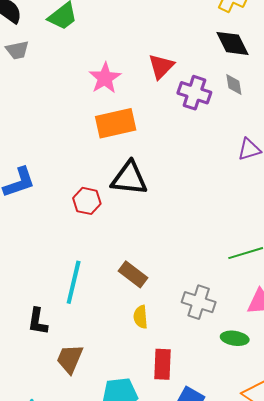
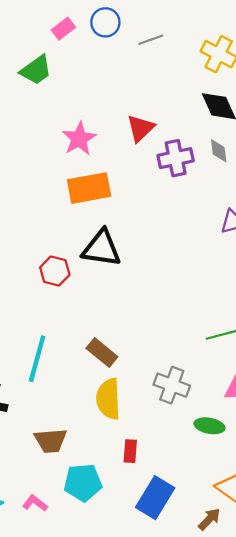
purple cross: (194, 93) -> (176, 158), turned -32
yellow semicircle: (141, 317) -> (108, 399), size x1.6
brown trapezoid: (70, 359) -> (51, 441), moved, turned -120
red rectangle: (163, 364) -> (130, 451), size x0.7

